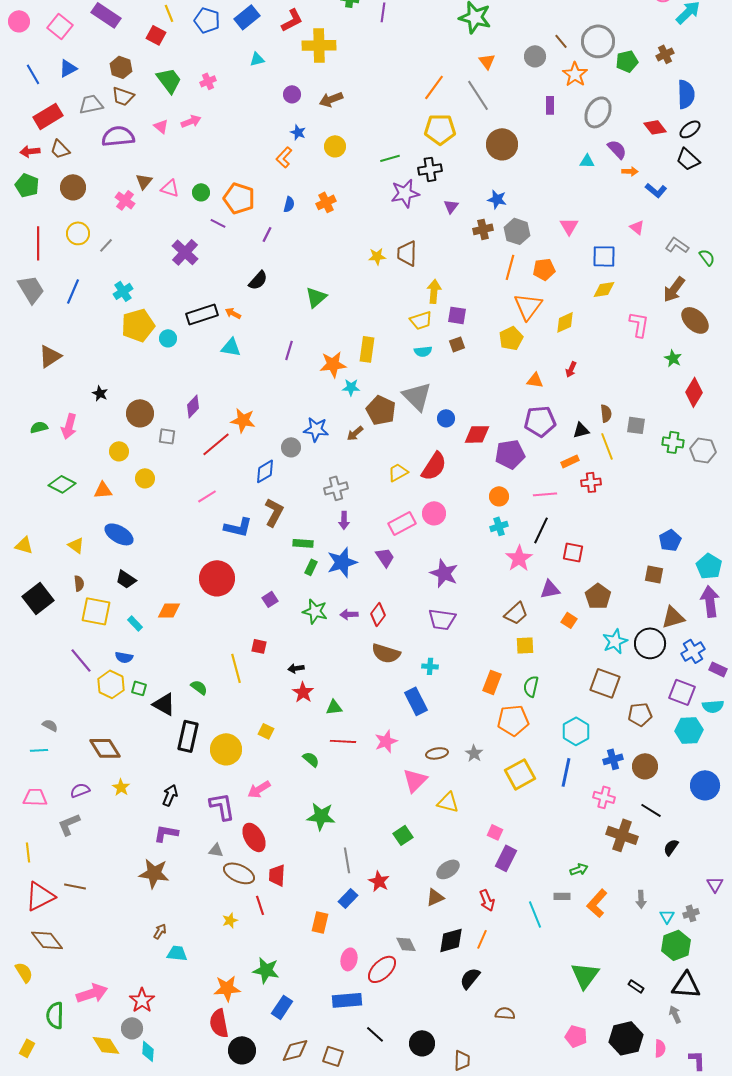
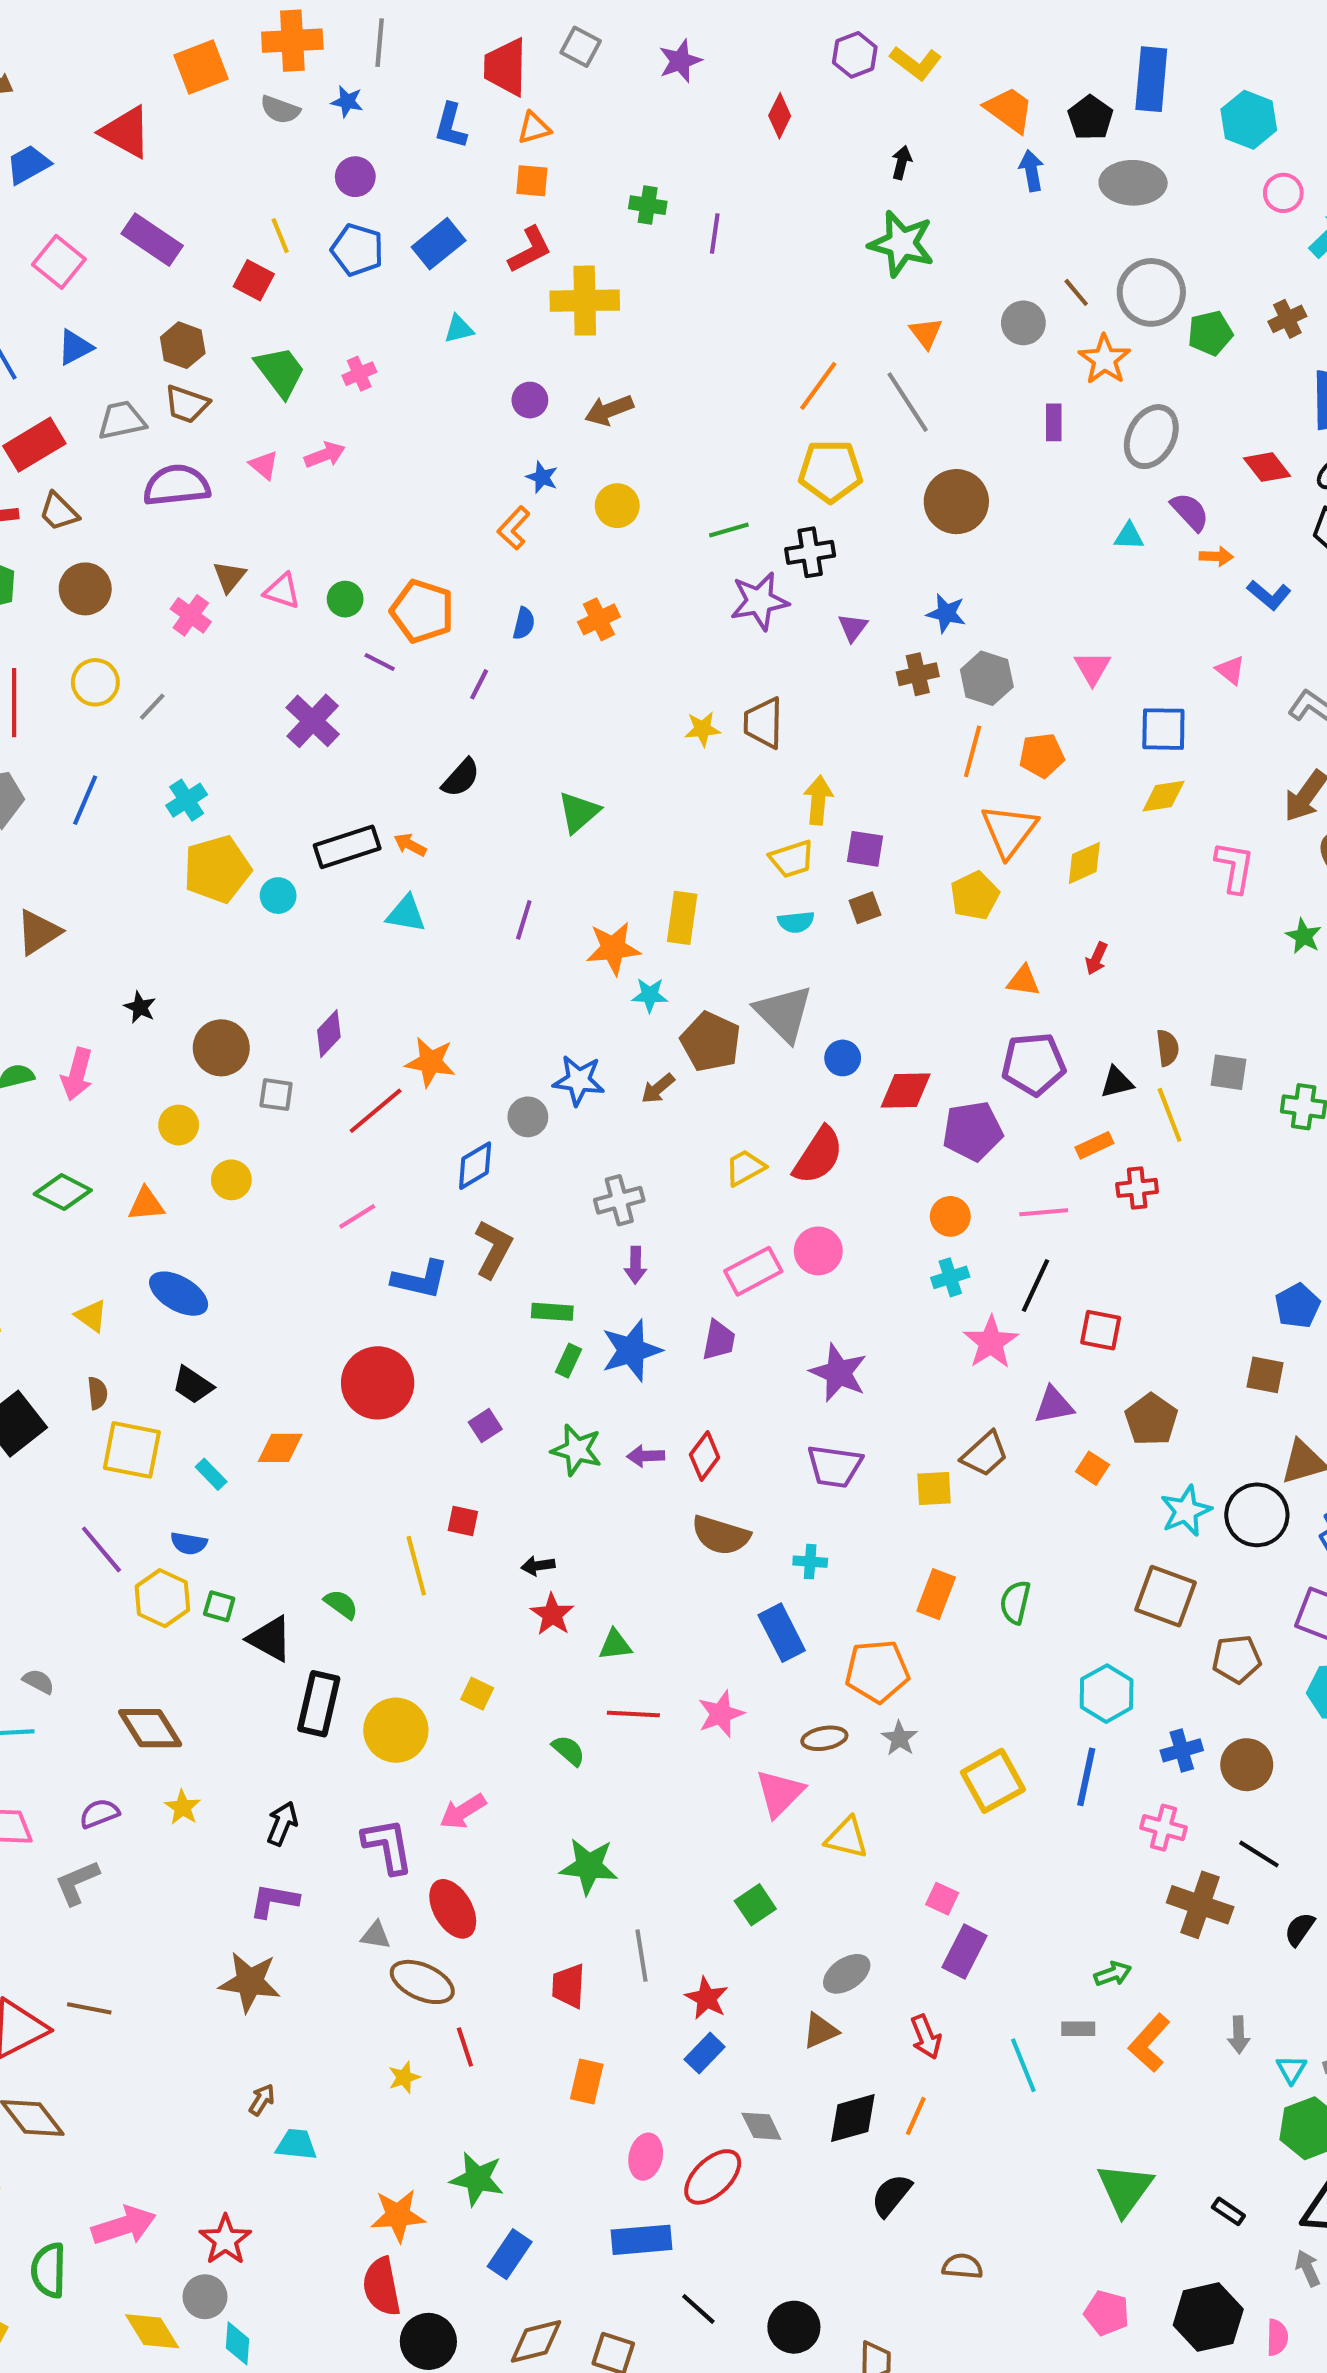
purple trapezoid: (385, 557) -> (719, 1340), turned 45
yellow square: (525, 645) -> (934, 1489), moved
orange pentagon: (513, 720) -> (877, 1671), moved
red trapezoid: (277, 875) -> (568, 1986), moved
blue rectangle: (348, 898) -> (705, 2053), moved

